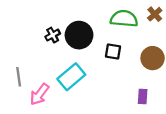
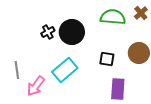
black square: (113, 52) -> (107, 59), moved
purple rectangle: (143, 97) -> (118, 89), moved, size x1.5

